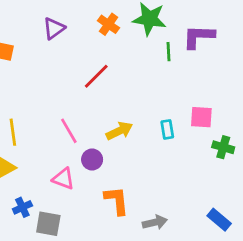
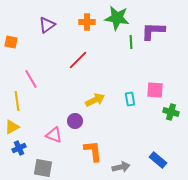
orange cross: (108, 24) -> (87, 22), turned -35
pink line: (69, 131) -> (31, 79), moved
blue cross: (22, 207) -> (19, 148), moved
blue rectangle: (219, 220) -> (158, 160), moved

